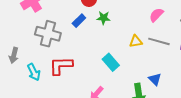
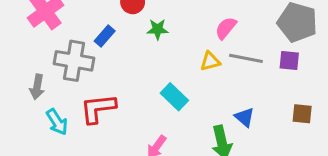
pink semicircle: (156, 15) -> (226, 28), moved
blue rectangle: (79, 21) -> (105, 36), moved
gray arrow: (14, 55) -> (37, 87), moved

